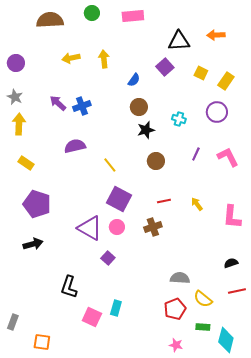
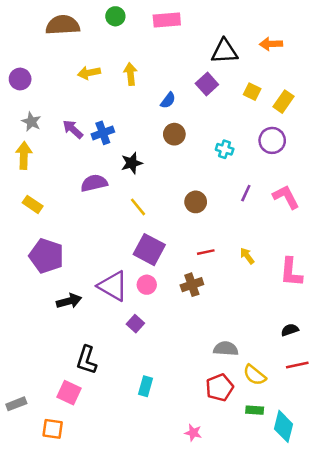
gray star: (15, 97) -> (31, 122), moved
black star: (146, 130) -> (132, 163), moved
black arrow: (33, 244) -> (69, 301), moved
pink square: (92, 317) -> (69, 393), moved
gray rectangle: (13, 322) -> (16, 404), turned 49
pink star: (176, 345) -> (193, 433), moved

